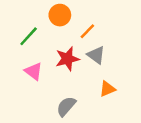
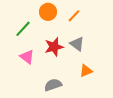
orange line: (87, 31) -> (74, 16), moved
gray semicircle: (66, 106) -> (53, 85), turned 30

